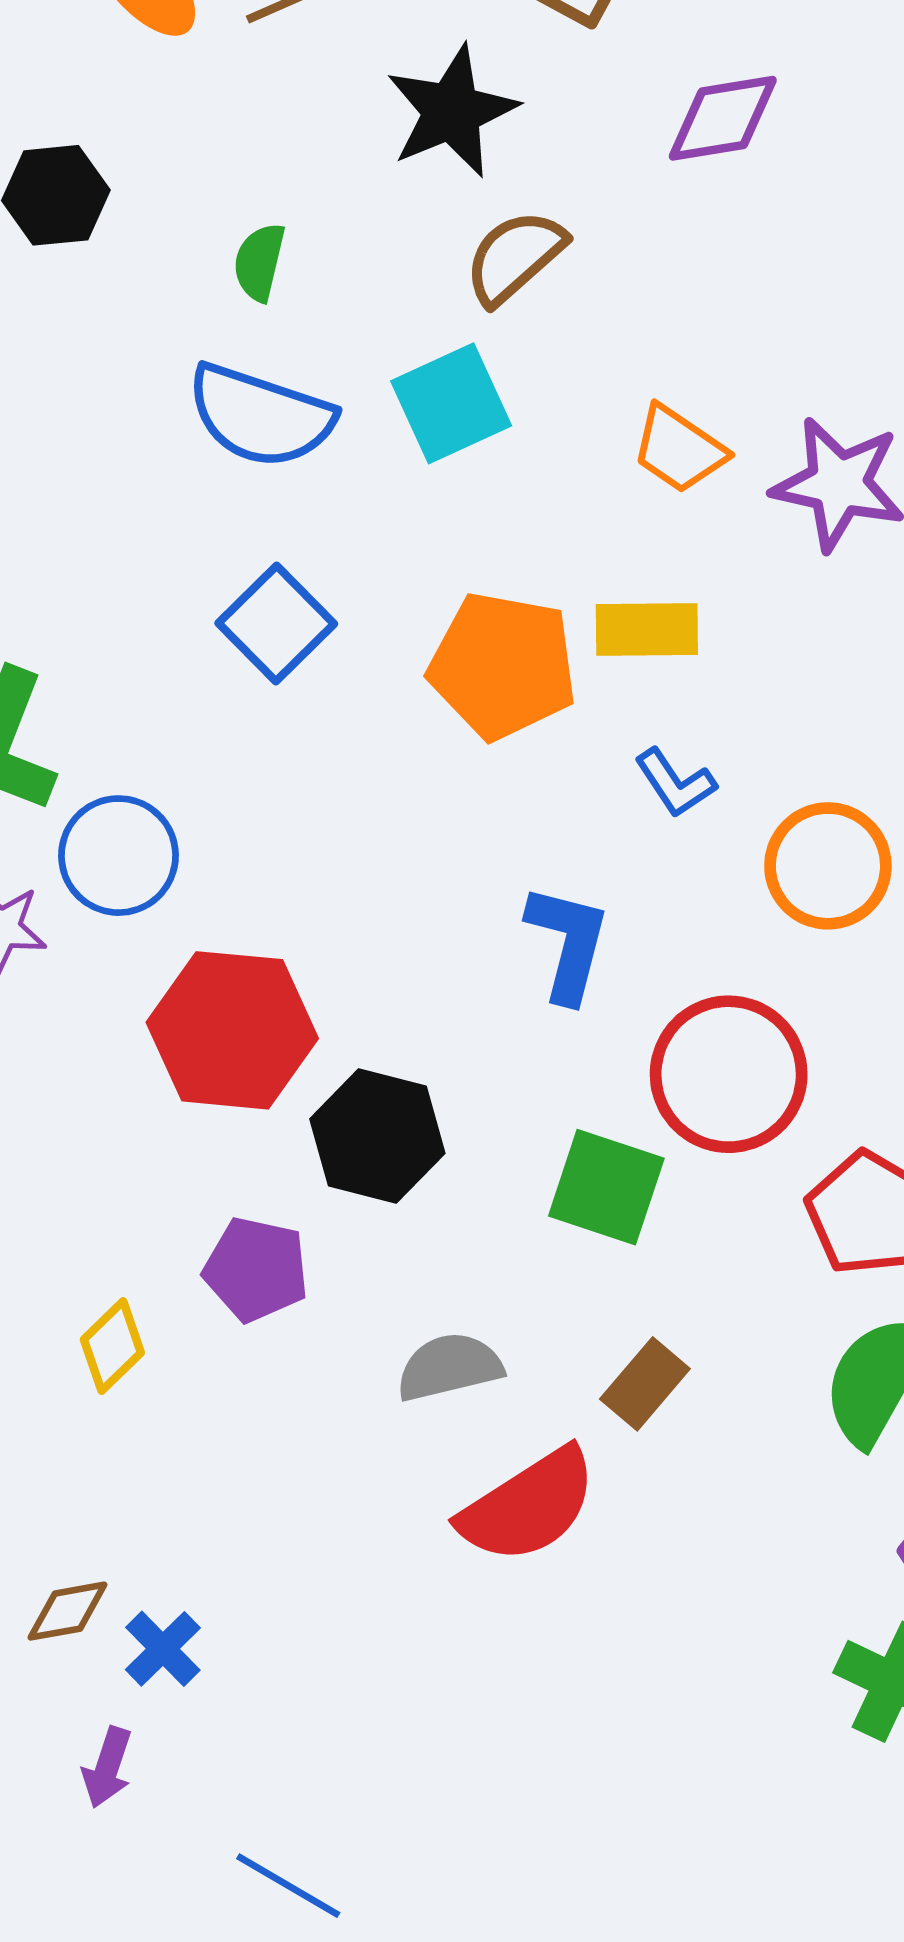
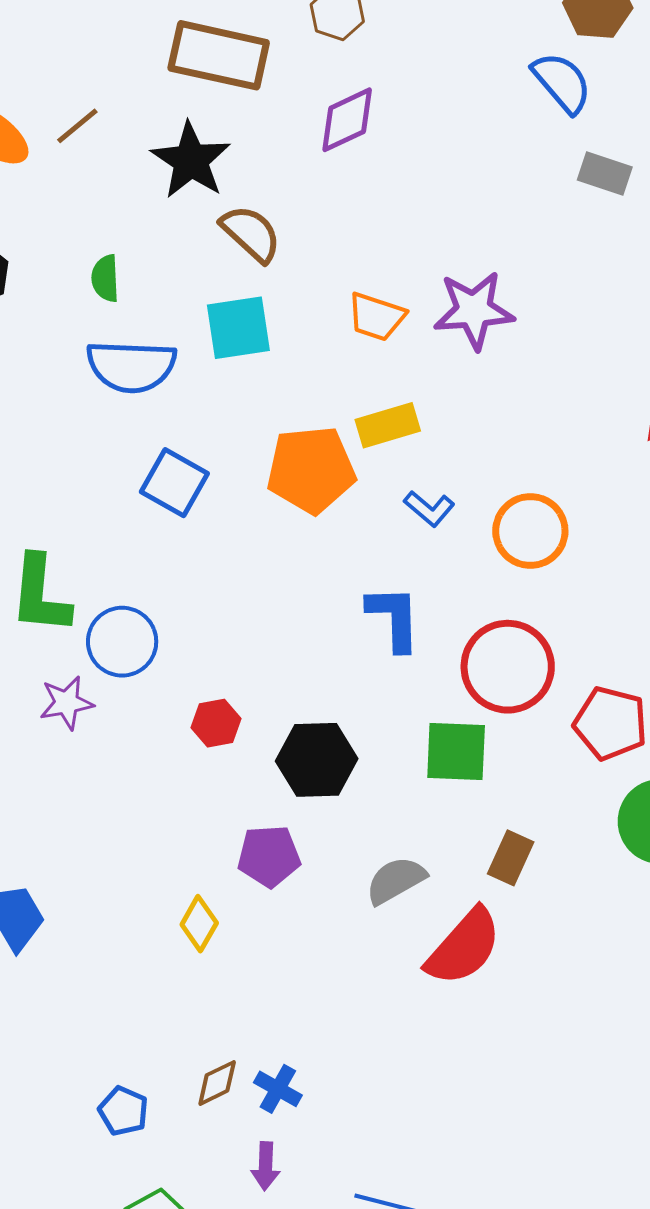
brown semicircle: (515, 257) -> (251, 233), turned 100
cyan square: (451, 403) -> (238, 328), turned 32
red hexagon: (232, 1030) -> (216, 723), size x0.5

